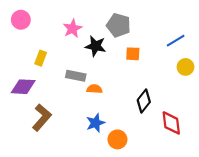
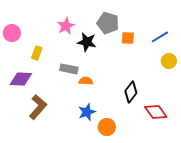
pink circle: (21, 20) -> (12, 33), moved
orange square: (133, 54) -> (128, 38), moved
red diamond: (171, 123) -> (156, 112), turned -30

